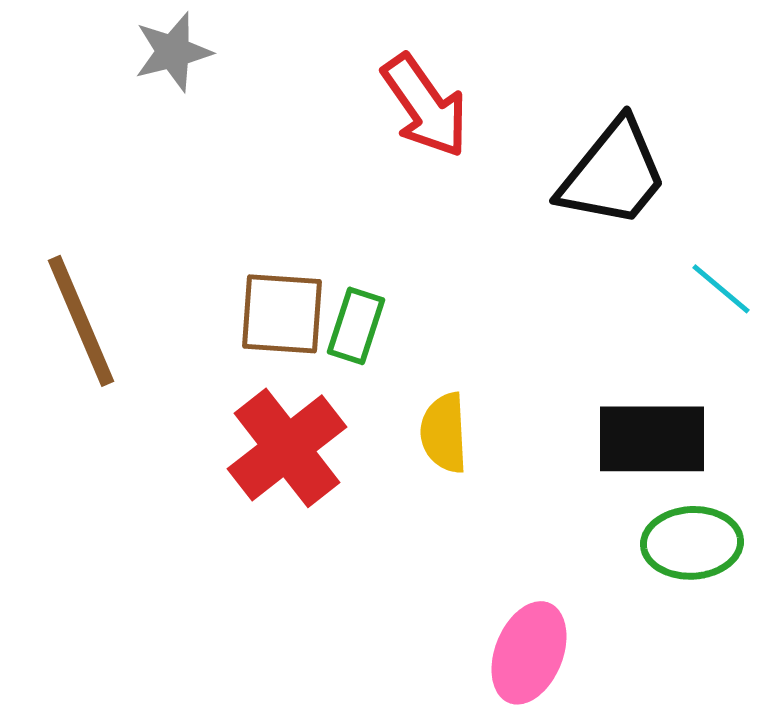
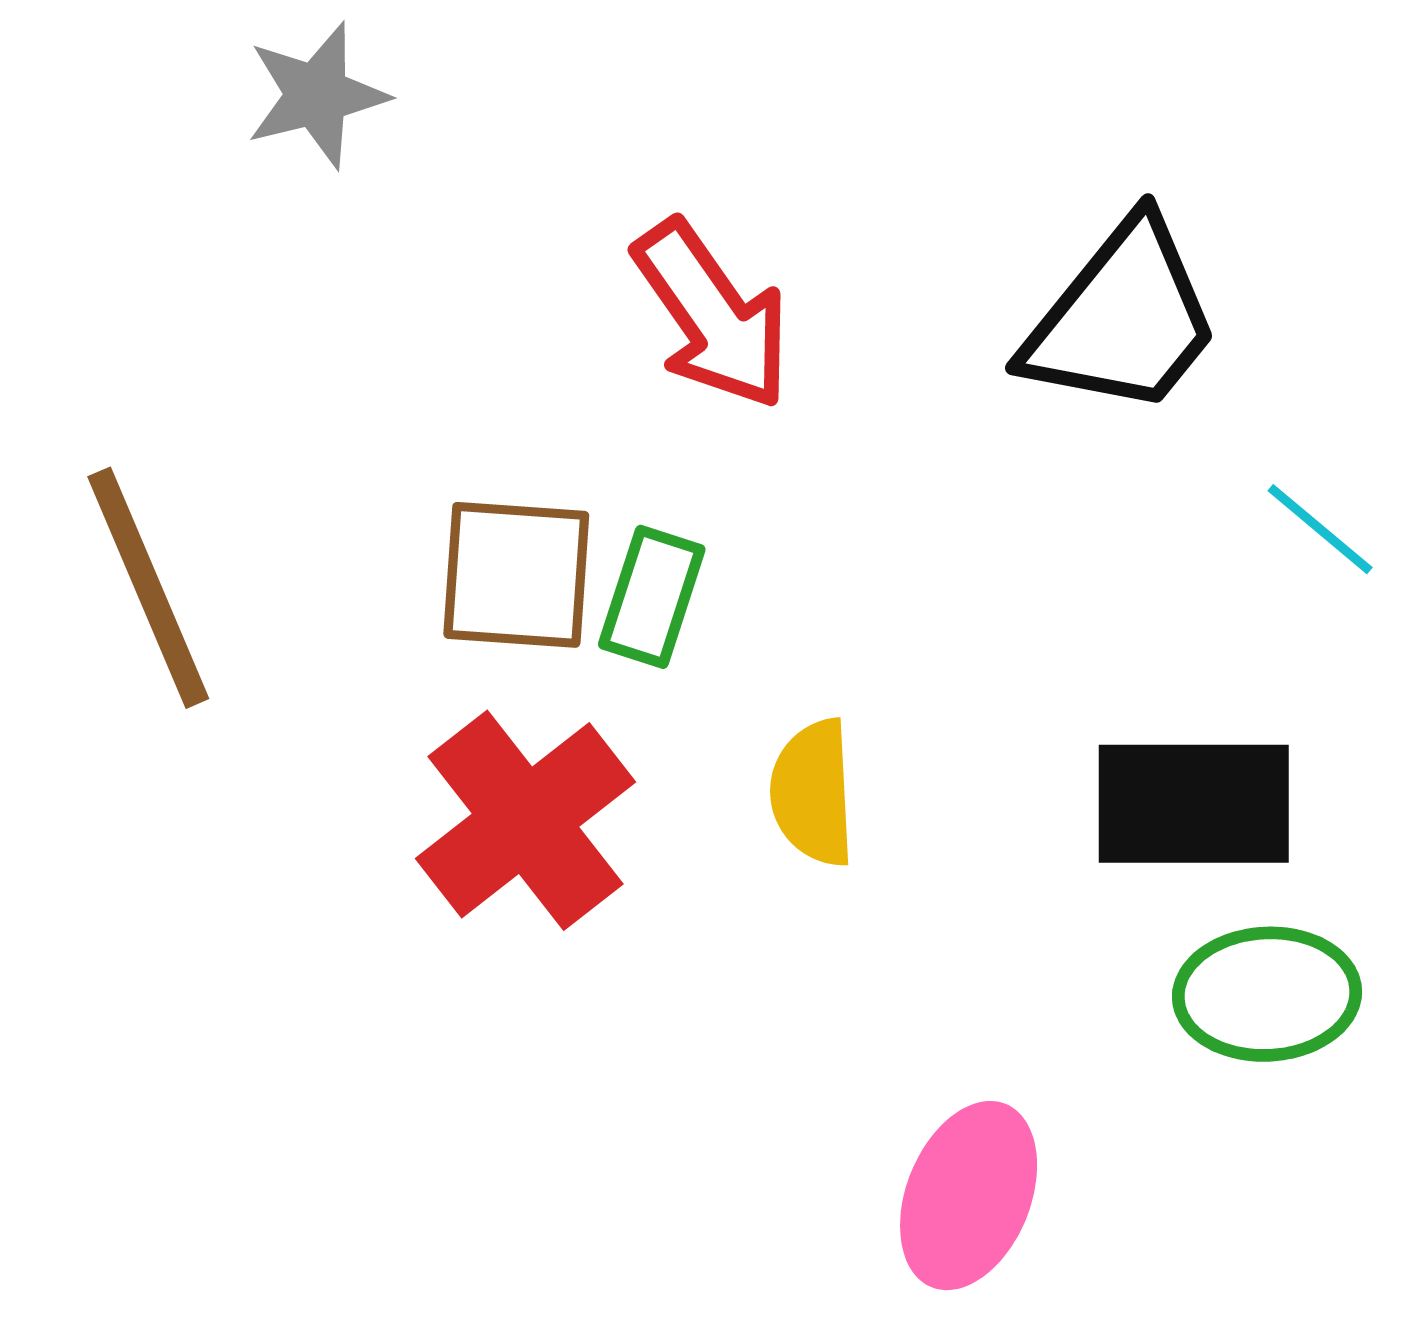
red arrow: (425, 106) -> (712, 315), moved

